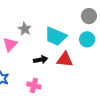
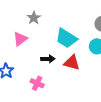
gray star: (25, 29) -> (34, 18), moved

